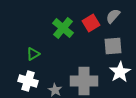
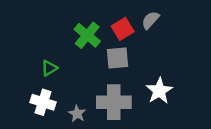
gray square: (113, 46) -> (118, 58), moved

